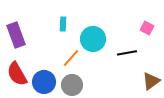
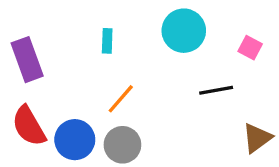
cyan circle: (93, 39) -> (184, 31), moved

